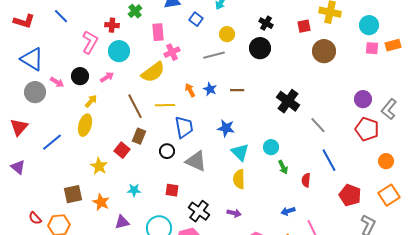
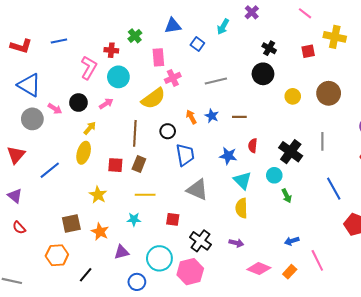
blue line: (61, 16) -> (59, 41), turned -56
yellow circle: (227, 34) -> (293, 96), moved
brown circle: (324, 51) -> (329, 93), moved
black cross: (288, 101) -> (291, 152), moved
yellow line: (165, 105) -> (145, 195), moved
brown line: (135, 106) -> (135, 133), turned 30
gray line: (318, 125) -> (322, 141), moved, turned 42
red square: (122, 150) -> (115, 165), moved, turned -35
black circle: (167, 151) -> (168, 131), moved
red semicircle: (306, 180) -> (253, 146), moved
red semicircle: (35, 218) -> (19, 228), moved

